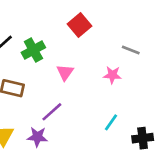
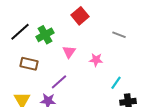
pink star: (112, 75) -> (96, 60), moved
cyan line: (111, 122) -> (116, 83), moved

